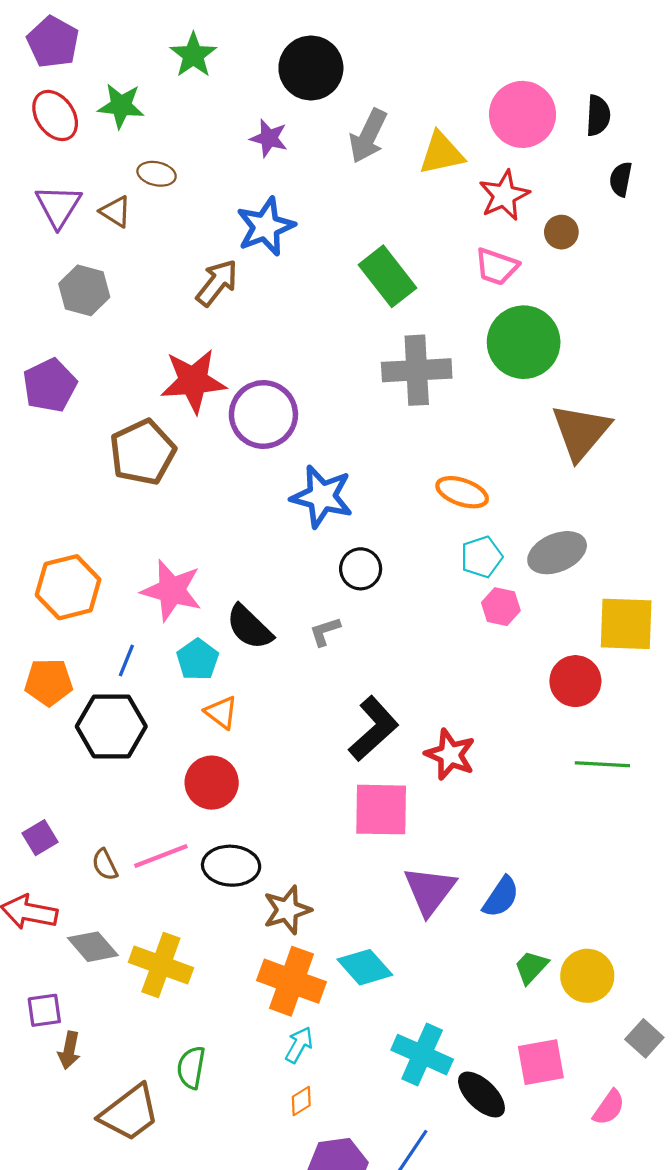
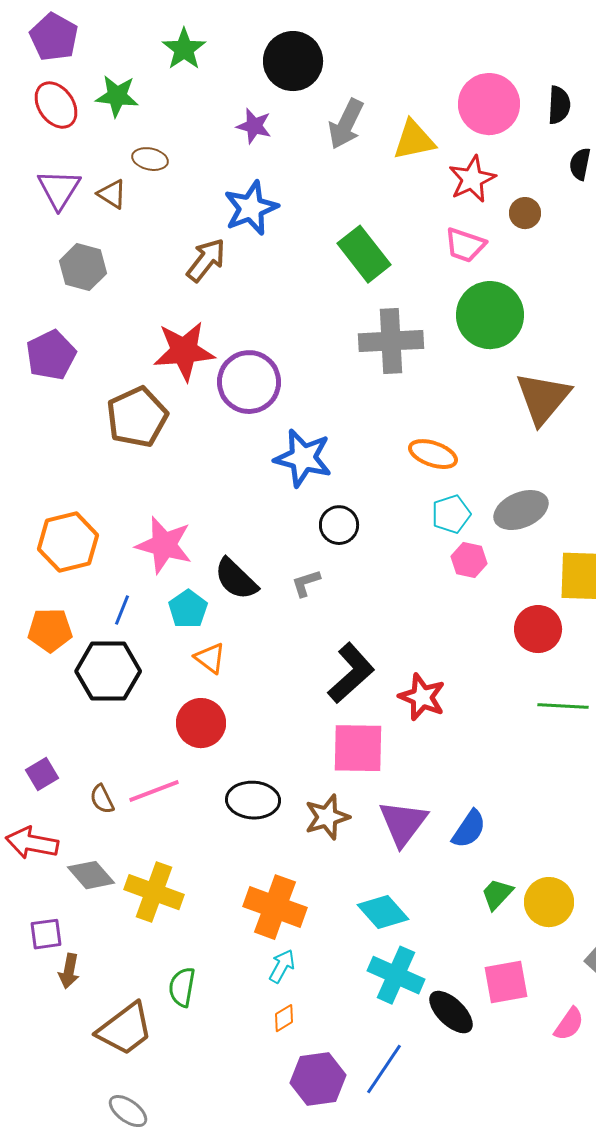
black ellipse: (231, 866) -> (253, 800), moved
brown star: (287, 910) -> (327, 817), moved
cyan diamond: (365, 967) -> (383, 912), moved

